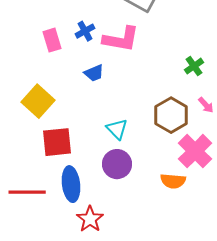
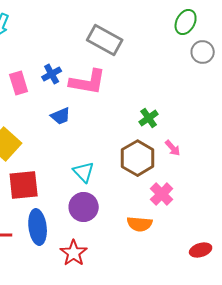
green cross: (194, 66) -> (149, 118), moved
pink cross: (195, 151) -> (162, 194), size x0.7
red star: (90, 219) -> (74, 253), moved

